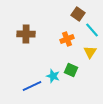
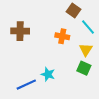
orange cross: (67, 39) -> (62, 36), turned 32
green square: (71, 70) -> (84, 68), moved

